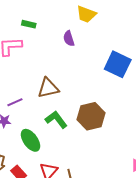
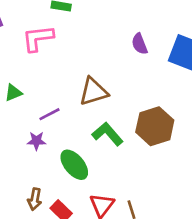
purple semicircle: (69, 39) -> (140, 44), moved

